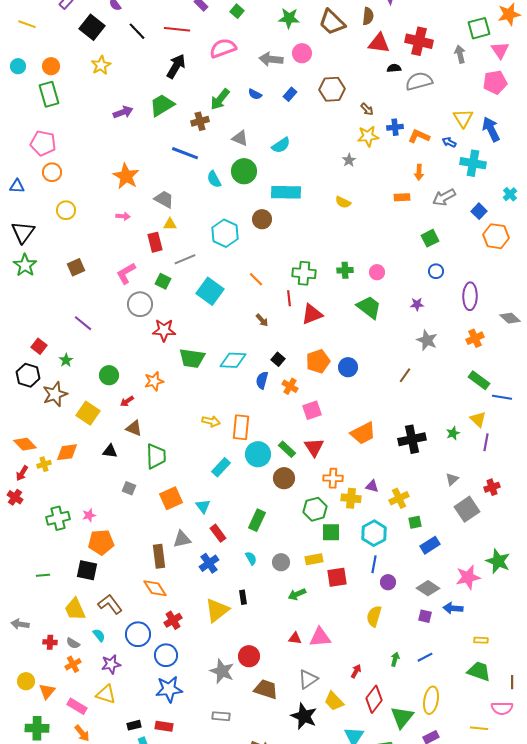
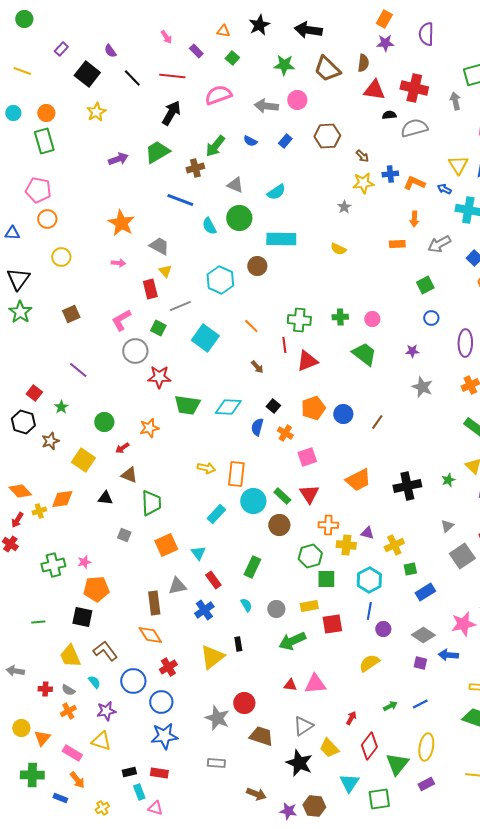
yellow triangle: (170, 224) -> (165, 271), turned 48
brown line: (405, 375) -> (377, 422), moved
brown star: (55, 394) -> (50, 441), size x0.7
green arrow: (297, 594) -> (292, 641), size x1.5
yellow semicircle: (374, 616) -> (369, 663), turned 40
green arrow: (395, 659) -> (390, 706), turned 48

